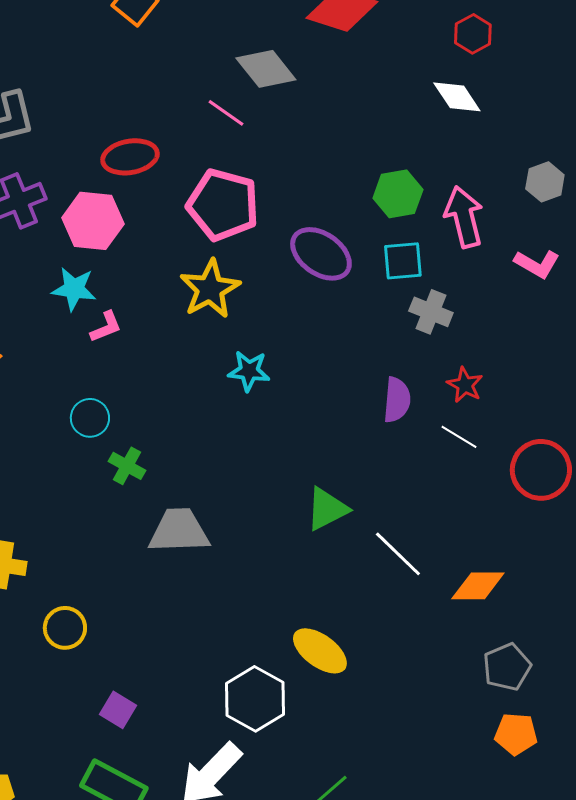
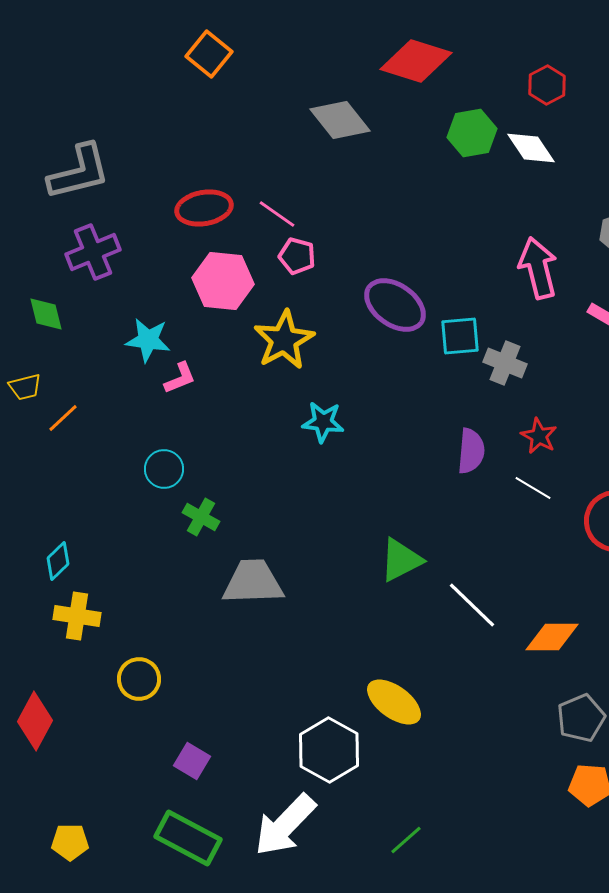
pink line: (226, 113) -> (277, 214), moved
green hexagon: (398, 194) -> (472, 133), moved
pink pentagon: (223, 205) -> (297, 256), size x0.5
pink hexagon: (93, 221) -> (223, 281), moved
cyan square: (403, 261) -> (460, 336), moved

